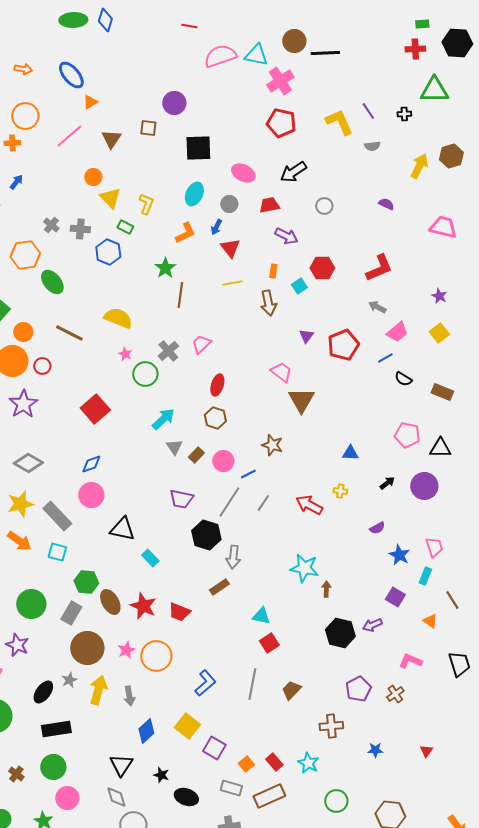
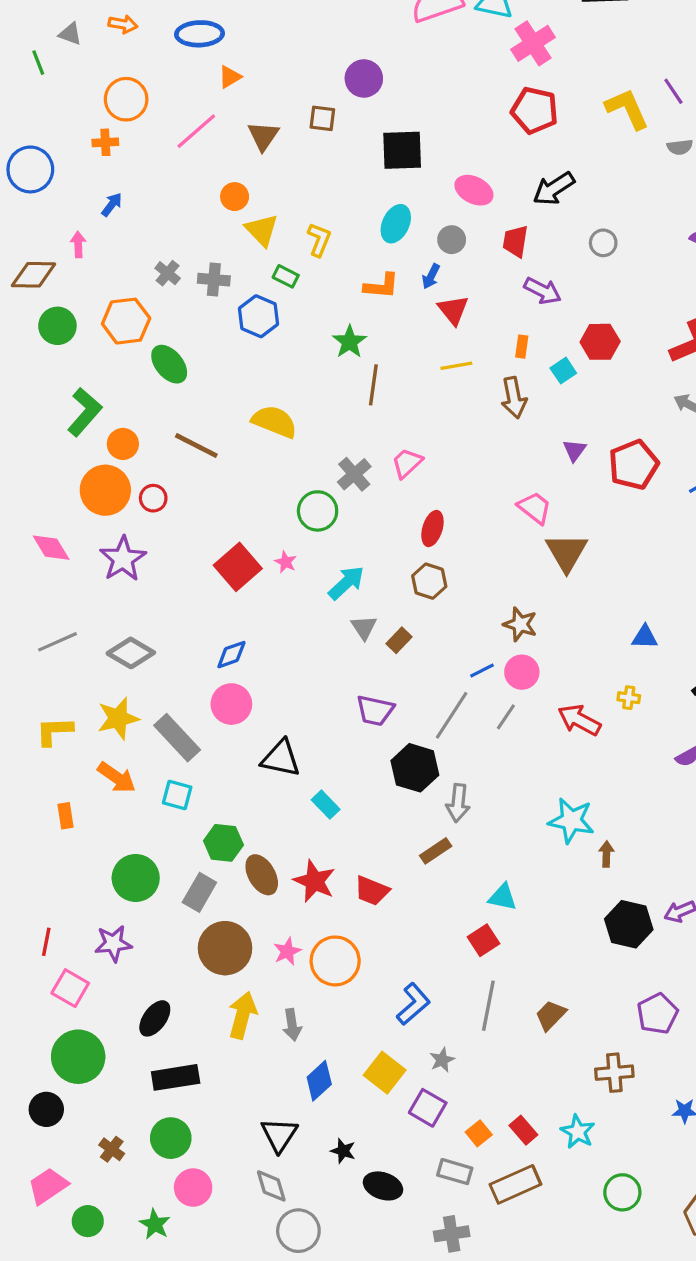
blue ellipse: (71, 75) -> (199, 34), turned -52
red trapezoid: (269, 205) -> (515, 241), turned -70
orange L-shape: (185, 233) -> (381, 286), turned 30
pink star: (125, 354) -> (286, 562), moved
pink circle: (223, 461) -> (522, 672), moved
red square: (269, 643) -> (484, 940), moved
purple star: (17, 645) -> (113, 943), turned -30
gray star: (69, 680) -> (442, 1060), moved

